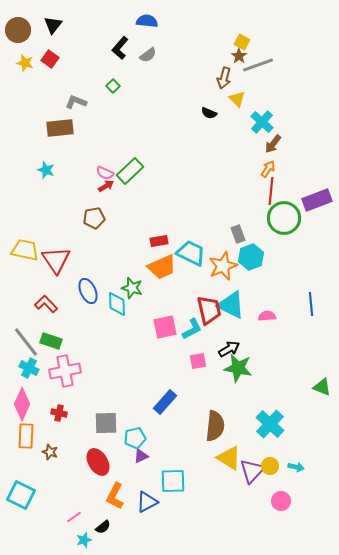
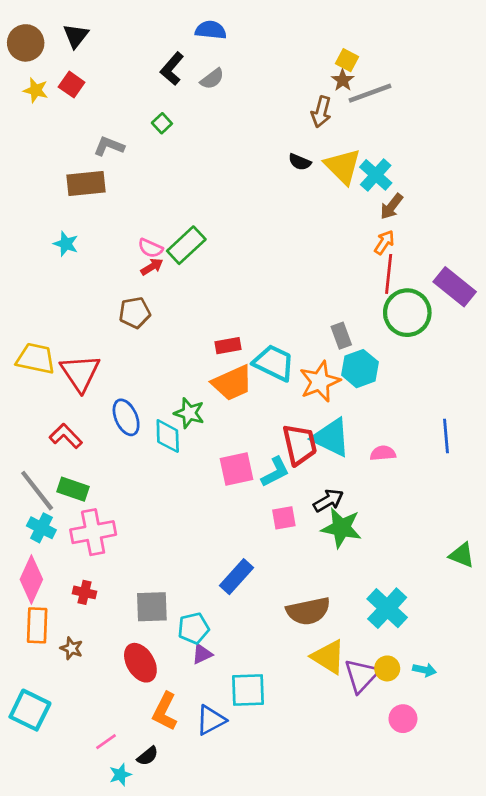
yellow triangle: (237, 99) -> (343, 166), moved, size x1.6
purple rectangle: (317, 200) -> (455, 287), turned 60
brown semicircle: (215, 426) -> (308, 611), turned 72

